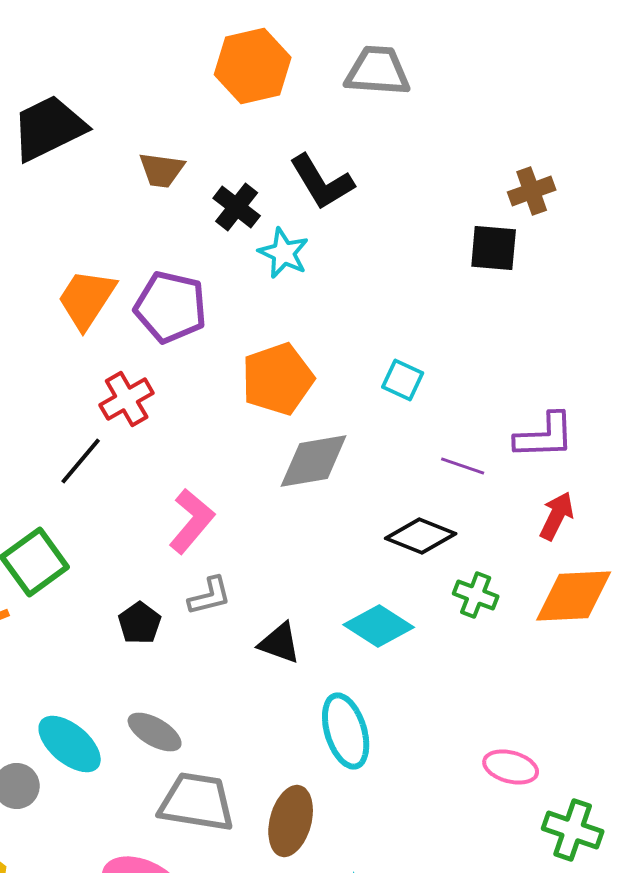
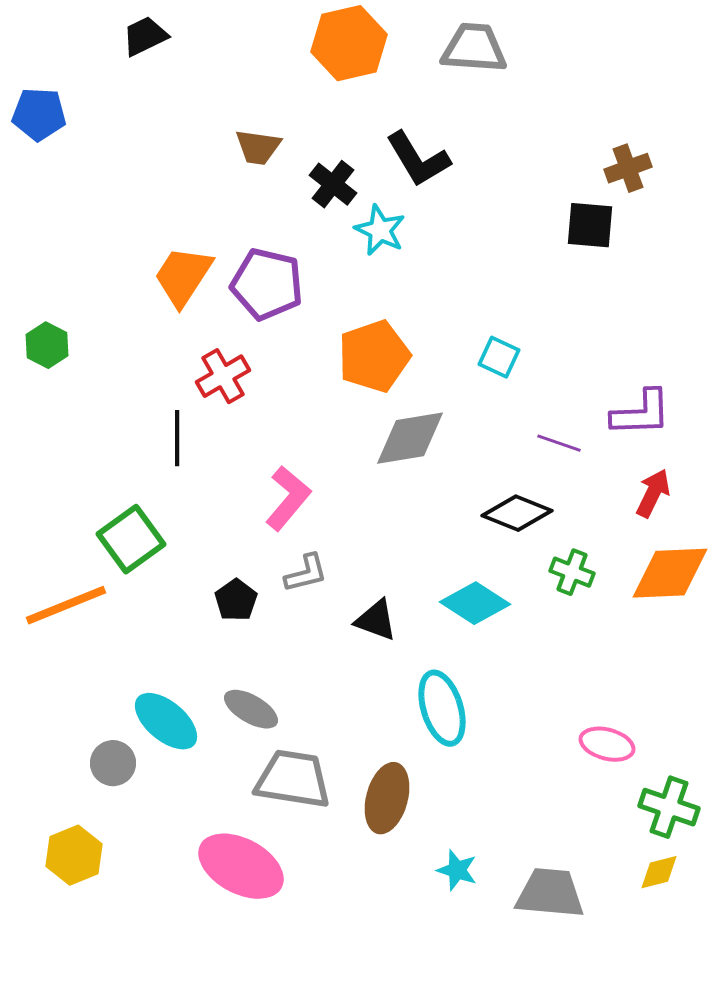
black trapezoid: (49, 128) -> (145, 36), moved, size x0.6
black line: (81, 461) -> (177, 438), turned -40

